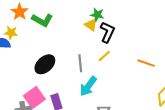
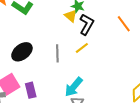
orange line: (146, 63) -> (124, 24), moved, turned 30
cyan arrow: (88, 86) -> (74, 87), moved

